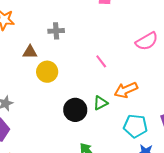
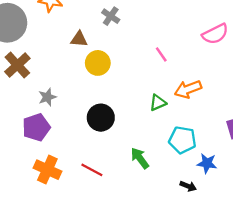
gray cross: (56, 31) -> (111, 16), turned 35
black circle: (75, 110) -> (101, 118), moved
cyan pentagon: (135, 126) -> (182, 140), moved

